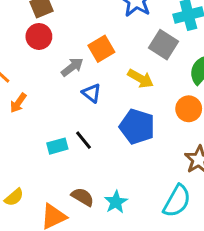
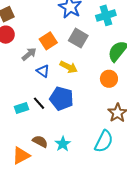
gray square: (163, 45) -> (78, 38), moved
yellow arrow: (141, 79) -> (69, 67), moved
blue pentagon: (137, 127) -> (62, 99), moved

